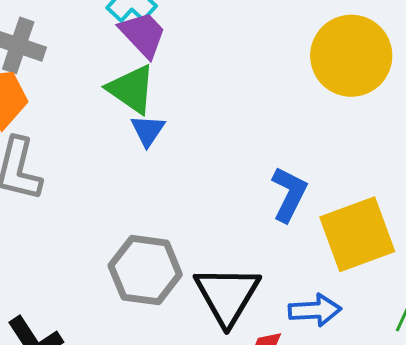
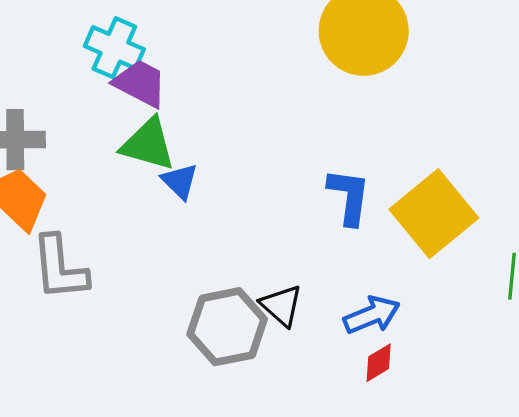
black triangle: (227, 295) -> (281, 305), moved, size x0.6
blue arrow: (315, 310) -> (372, 315), moved

